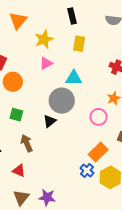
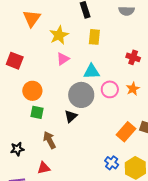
orange circle: (13, 82) -> (32, 91), moved
pink circle: (99, 117) -> (110, 89), moved
orange rectangle: (98, 152) -> (126, 132), moved
red triangle: (19, 171) -> (44, 168), turned -32

